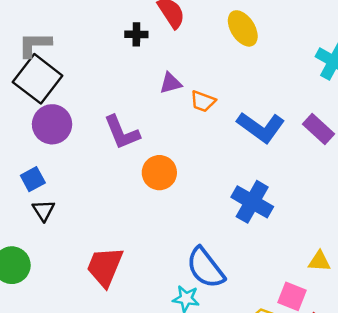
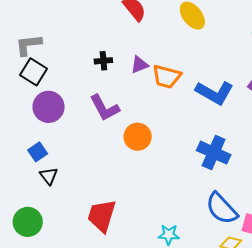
black cross: (136, 34) -> (103, 61), moved
black square: (38, 79) -> (33, 72), size x0.7
orange trapezoid: (203, 101) -> (166, 77), size x1.4
blue semicircle: (205, 268) -> (222, 209), moved

